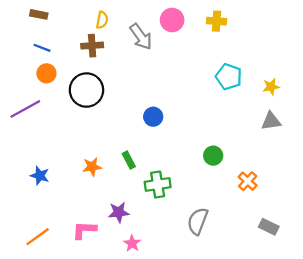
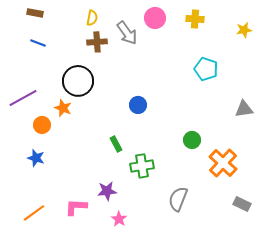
brown cross: (92, 46) -> (97, 42), moved
orange circle: (46, 73) -> (42, 125), moved
yellow star: (271, 87) -> (244, 30), moved
orange star: (92, 167) -> (63, 108), moved, turned 30
orange cross: (248, 181) -> (223, 163), size x1.6

